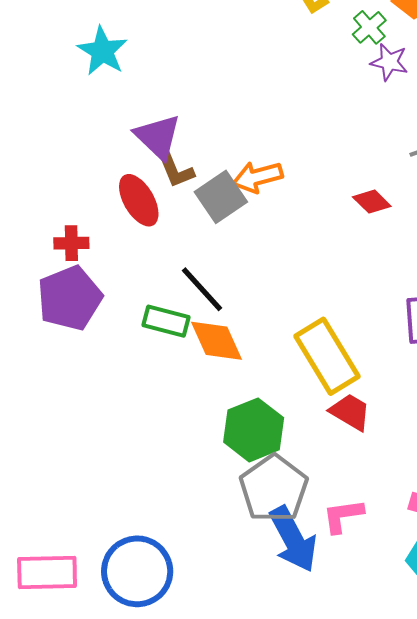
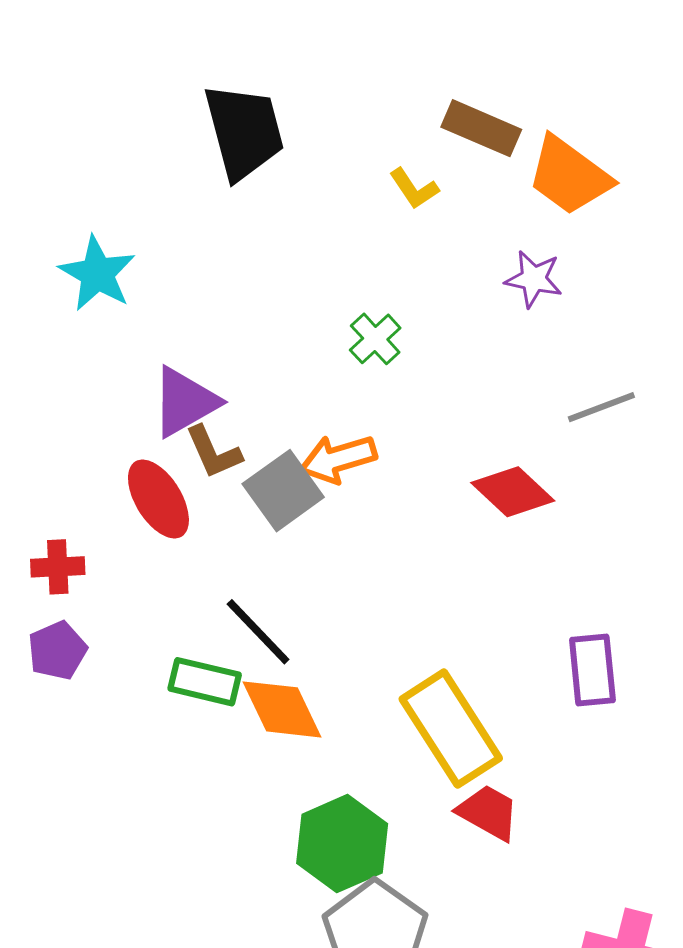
green cross: (369, 27) -> (375, 339), moved
purple triangle: (158, 137) -> (185, 402), turned 48
red diamond: (372, 202) -> (513, 492), size x1.4
purple pentagon: (70, 298) -> (57, 651), size x0.6

